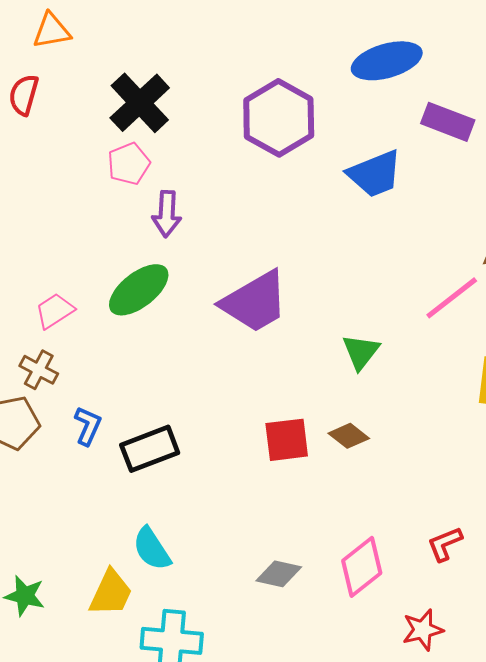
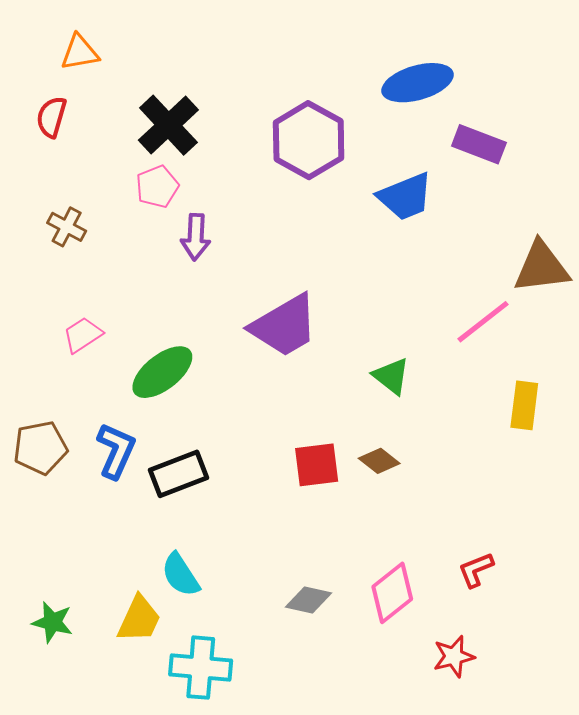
green ellipse: (139, 290) -> (162, 372), moved
green triangle: (361, 352) -> (391, 376), turned -30
brown cross: (39, 370) -> (67, 227), moved
blue L-shape: (88, 426) -> (116, 451), size x1.4

